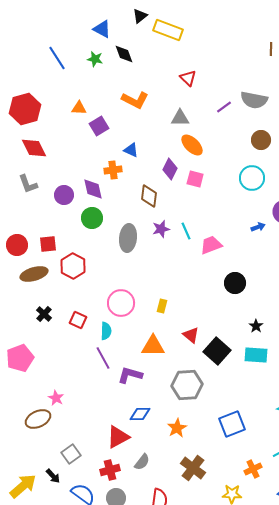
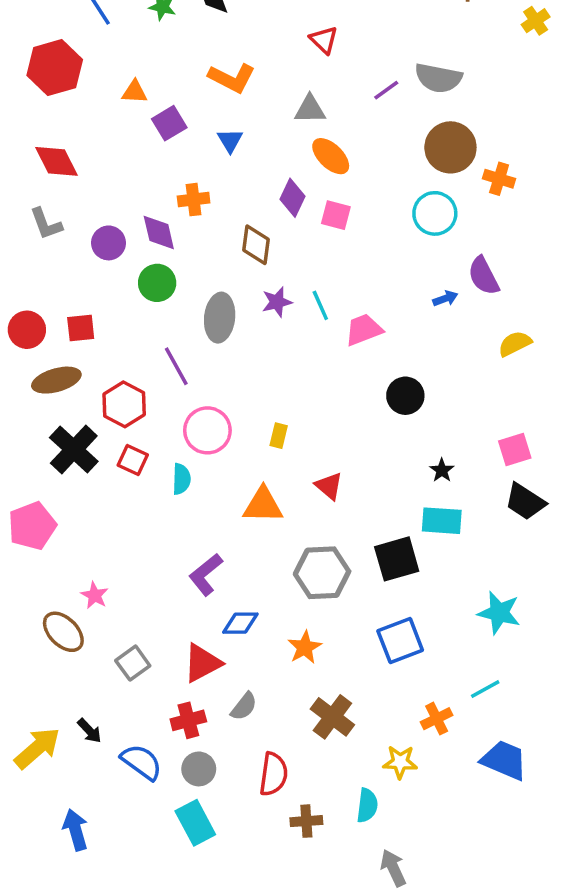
red hexagon: (25, 109) -> (55, 68), moved
brown circle: (261, 140) -> (450, 147), size x1.5
blue triangle: (131, 150) -> (230, 141), moved, turned 35
red hexagon: (73, 266) -> (124, 404), moved
black cross: (44, 314) -> (74, 450), size x1.8
black square: (217, 351) -> (397, 559), moved, turned 32
purple line: (103, 358) -> (176, 366), moved
purple L-shape: (130, 375) -> (206, 575), moved, turned -55
brown ellipse: (38, 419) -> (63, 632), turned 70
gray square: (71, 454) -> (133, 663), moved

